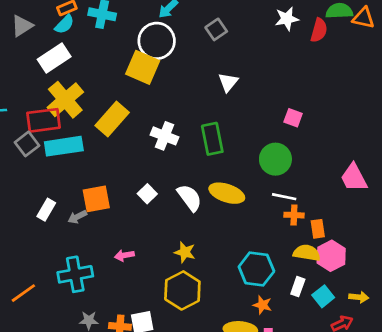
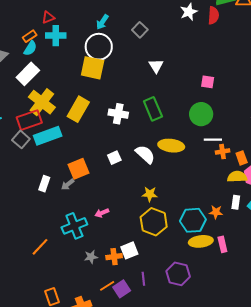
white square: (147, 194) -> (114, 158), turned 32
pink arrow: (124, 255) -> (102, 213), moved
cyan hexagon: (256, 269) -> (193, 220), moved
orange star: (262, 305) -> (216, 212), moved

